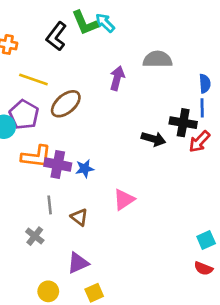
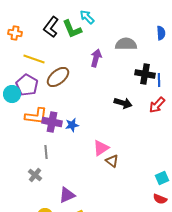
green L-shape: (85, 23) -> (72, 29), moved
blue semicircle: (205, 84) -> (161, 33), moved
black cross: (183, 123) -> (145, 74), moved
brown triangle: (79, 217) -> (112, 161), moved

